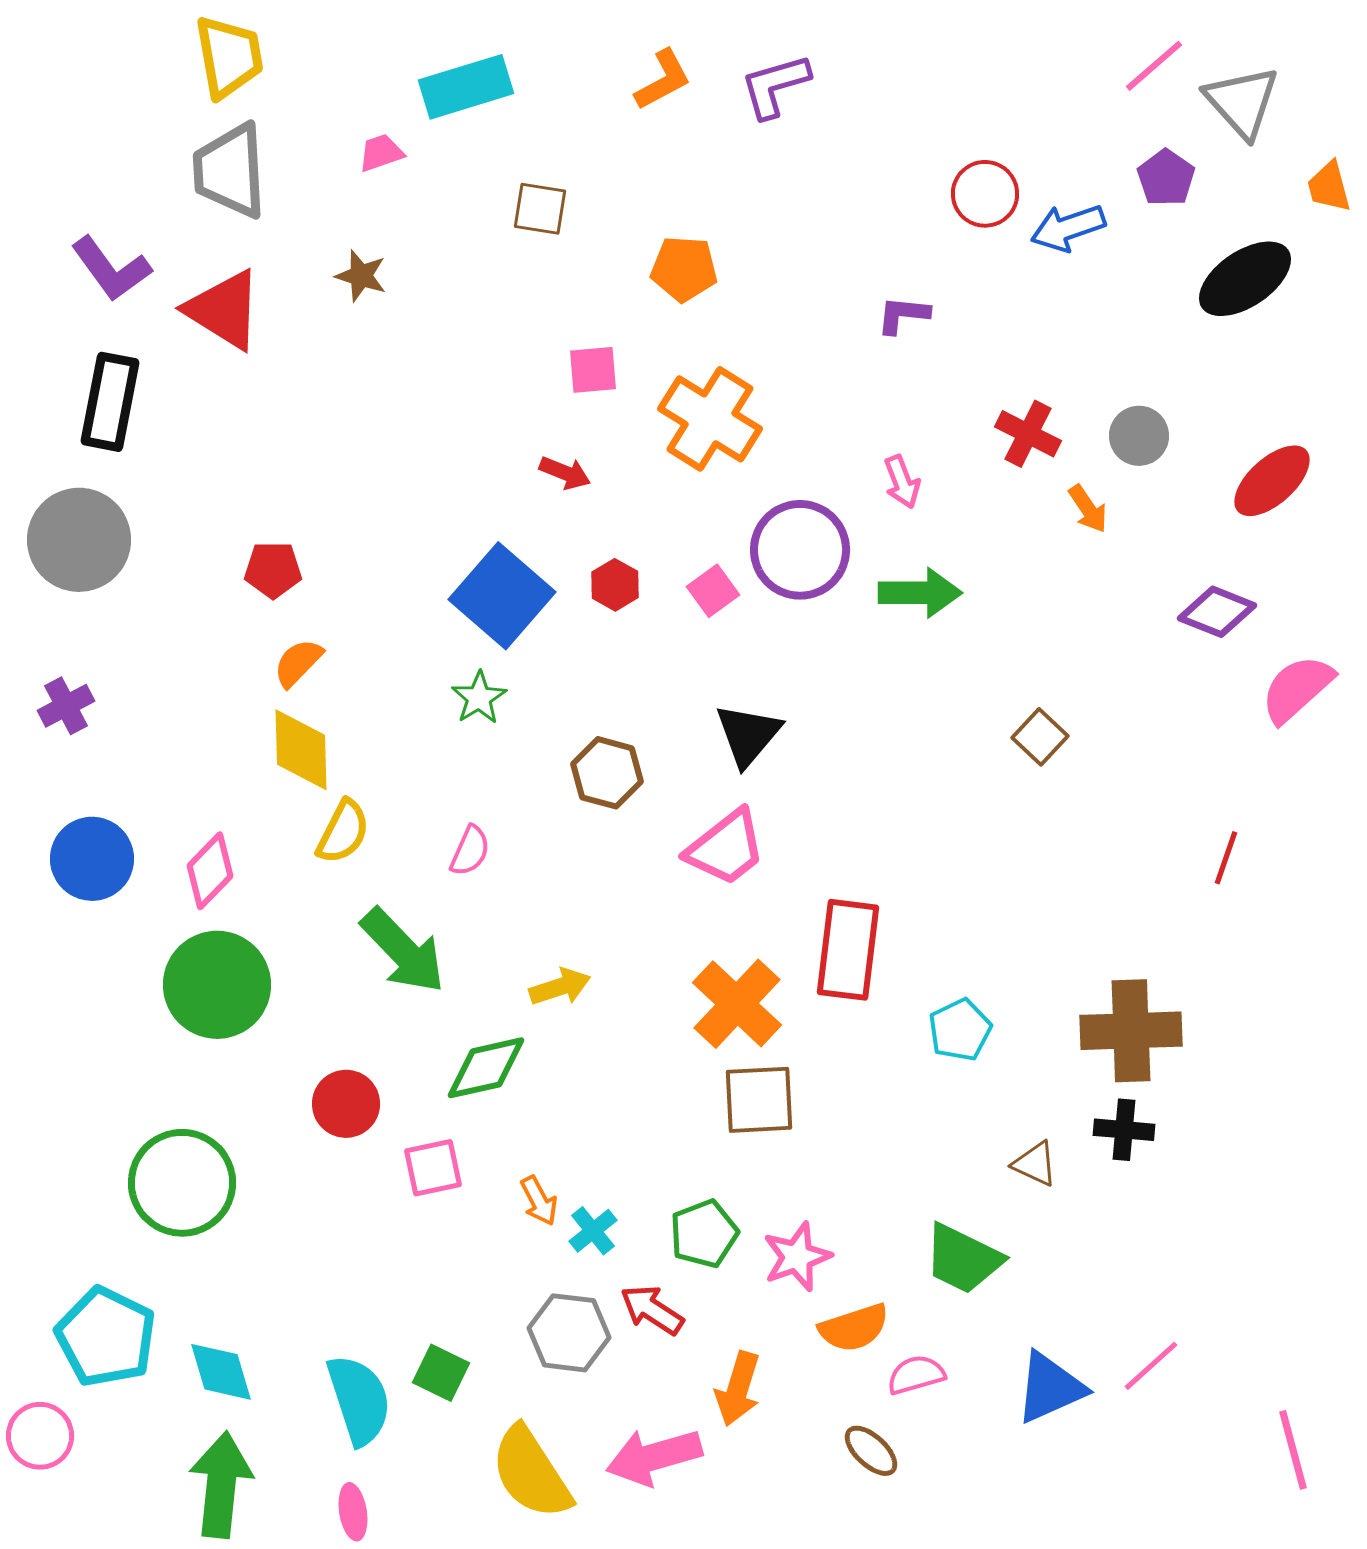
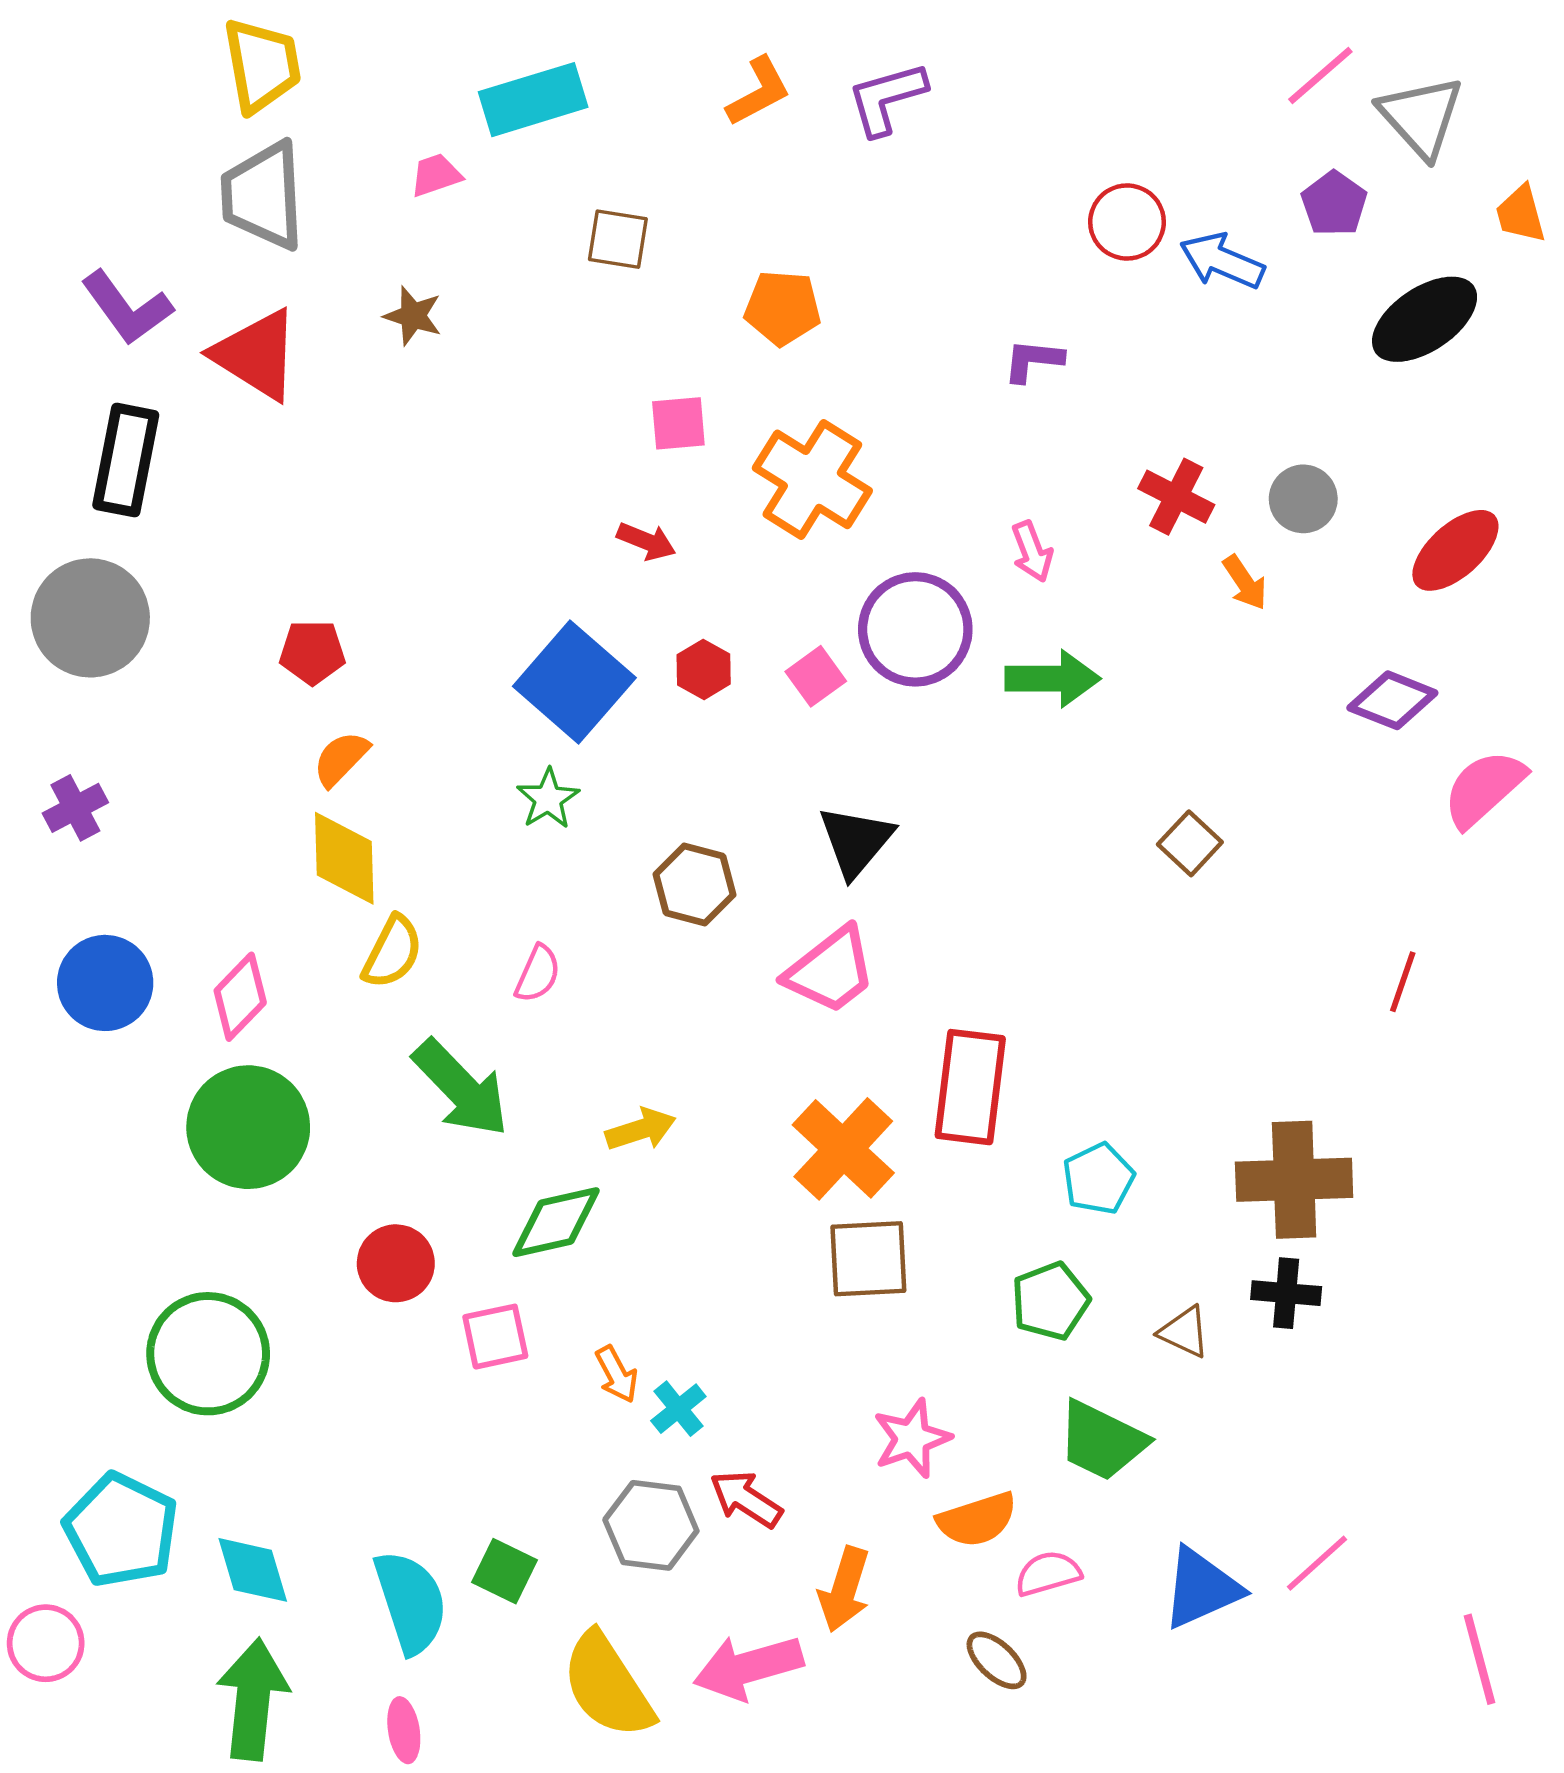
blue arrow: (1068, 228) -> (1222, 261), turned 42
green pentagon: (704, 1234) -> (1050, 1301), moved

